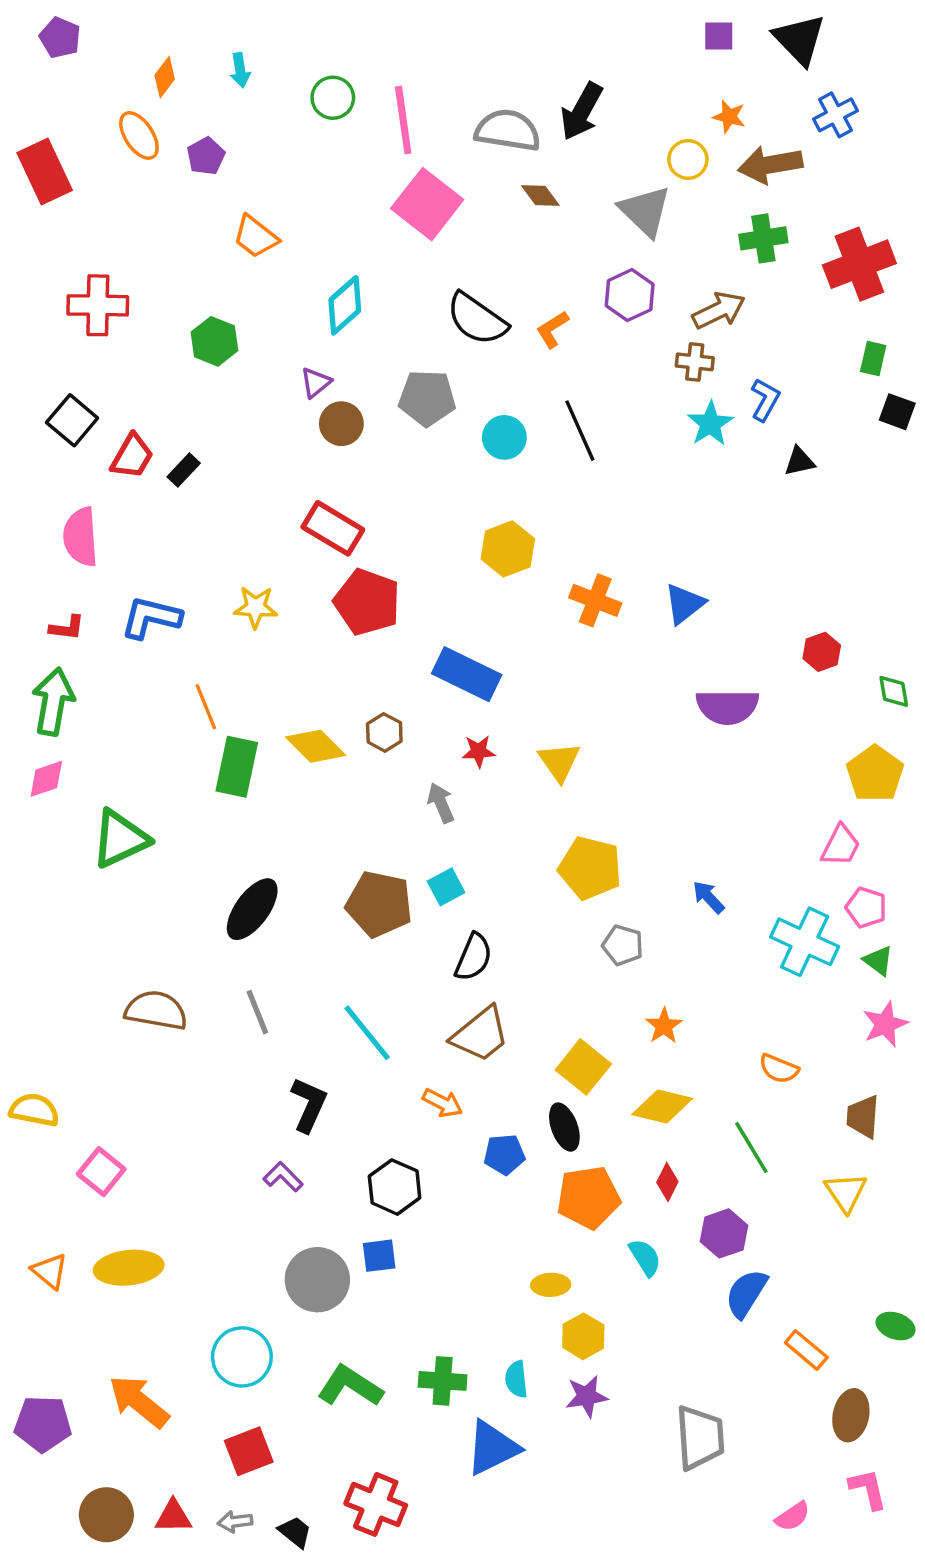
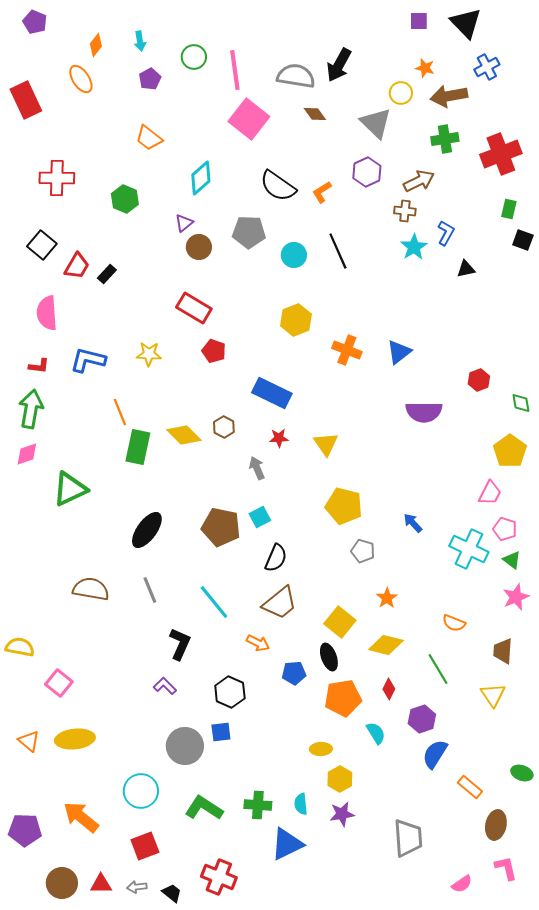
purple pentagon: (206, 156) -> (150, 79), moved
red pentagon: (367, 602) -> (214, 351), size x0.6

